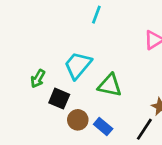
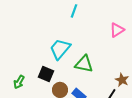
green arrow: (38, 79) -> (19, 82), moved

